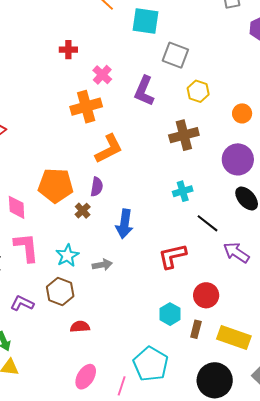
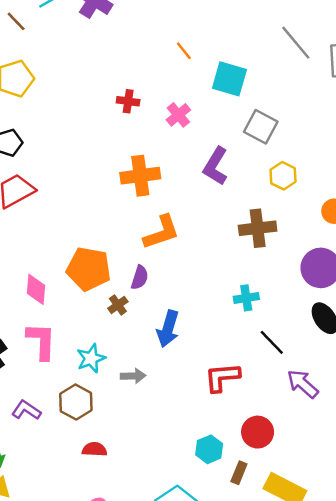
pink cross: (102, 75) -> (178, 115), moved

